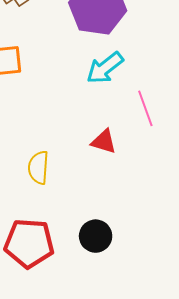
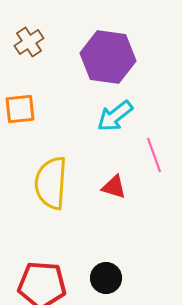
yellow semicircle: (38, 168) -> (51, 183), moved, size x1.6

